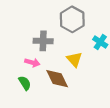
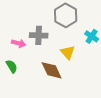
pink arrow: (32, 63) -> (19, 43), moved
green semicircle: (25, 83) -> (12, 66), moved

